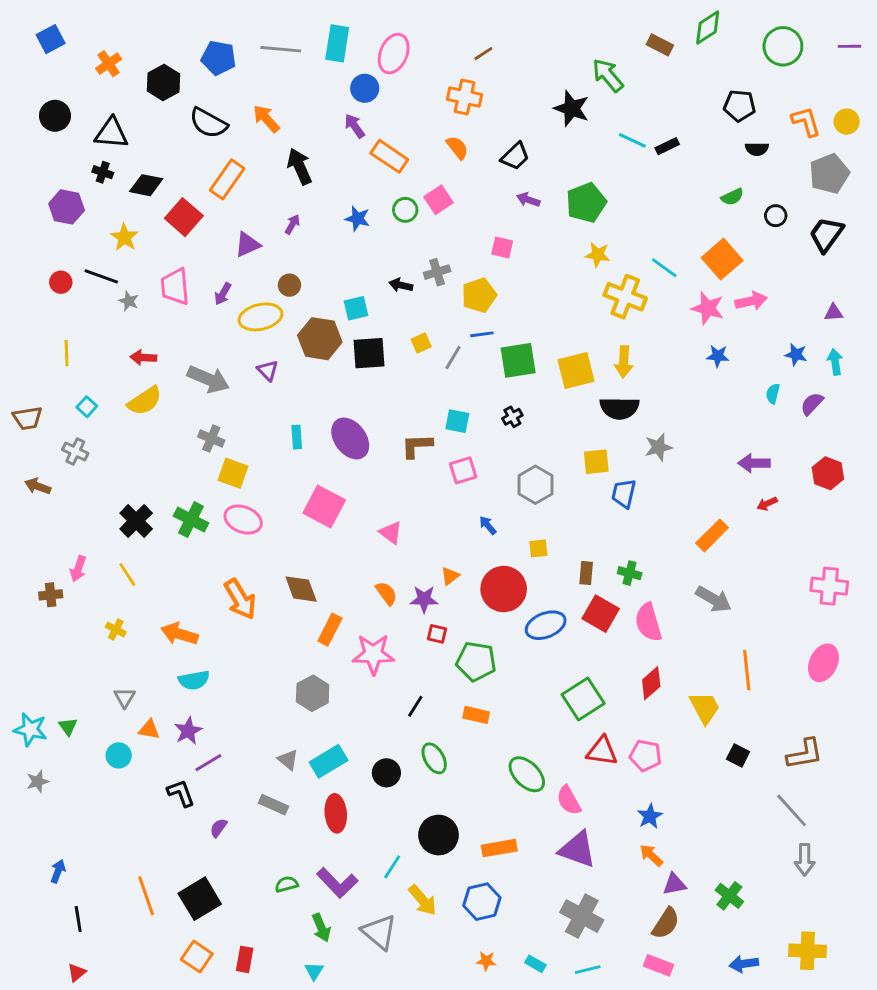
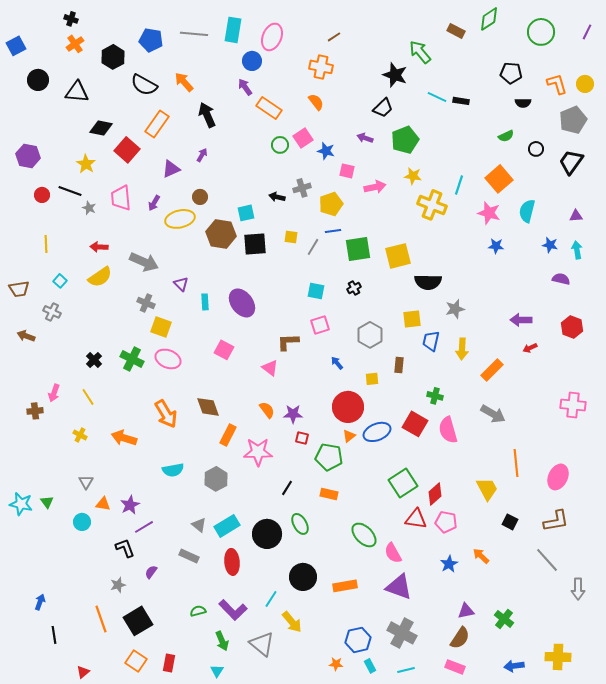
blue square: (51, 39) -> (16, 46), moved
purple line: (850, 46) -> (587, 32), turned -63
black rectangle: (667, 146) -> (461, 101), turned 35
black trapezoid: (515, 156) -> (383, 108), moved
black cross: (103, 172) -> (71, 19), moved
purple hexagon: (67, 207) -> (28, 156), moved
blue star: (357, 219) -> (326, 151), moved
cyan line: (664, 268) -> (459, 185), turned 72
pink arrow: (751, 301) -> (375, 187), moved
yellow square: (421, 343) -> (291, 237), turned 32
yellow arrow: (624, 362) -> (462, 349), moved
purple triangle: (268, 370) -> (181, 284), moved
cyan semicircle: (773, 394) -> (527, 211), moved, size x1.6
purple semicircle: (812, 404) -> (561, 279), turned 60
brown L-shape: (417, 446) -> (288, 342), moved
pink square: (324, 507) -> (224, 350), size x0.7
black cross: (136, 521) -> (94, 360), size x0.7
brown rectangle: (586, 573) -> (399, 365), moved
orange triangle: (450, 576) -> (349, 436), moved
pink ellipse: (823, 663) -> (558, 477), moved
cyan semicircle: (194, 680) -> (173, 470), moved
red diamond: (651, 683) -> (435, 494), moved
black circle: (386, 773) -> (267, 534), size x1.5
gray star: (38, 781) -> (118, 585), moved
orange arrow: (651, 855) -> (481, 556), moved
gray arrow: (805, 860) -> (578, 589), moved
blue hexagon: (482, 902) -> (358, 640), moved
cyan rectangle: (535, 964) -> (370, 666), turned 32
red triangle: (77, 973) -> (83, 672), moved

